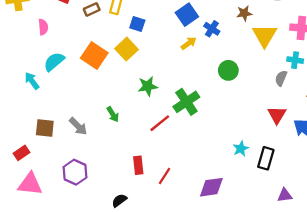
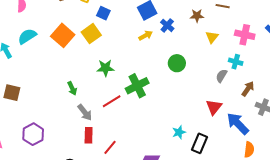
yellow triangle: (265, 35) -> (212, 37), size x0.6
gray arrow: (78, 126) -> (85, 112), moved

